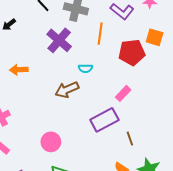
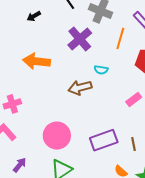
orange arrow: (19, 70) -> (37, 61), size x1.5
purple rectangle: (104, 120) -> (104, 140), moved
pink circle: (51, 142) -> (57, 136), size x1.4

